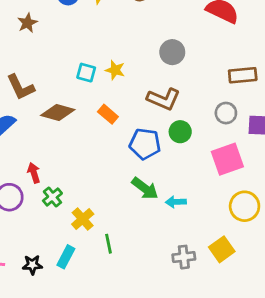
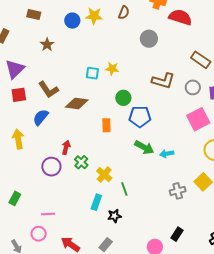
gray circle: (172, 52) -> (149, 39), moved
brown rectangle: (243, 75) -> (201, 60), turned 48
brown L-shape: (164, 99) -> (163, 81), moved
orange rectangle: (108, 114) -> (106, 125), moved, turned 56
green circle: (180, 132) -> (123, 98), moved
red arrow: (34, 173) -> (66, 147), turned 40
black star: (32, 265) -> (114, 216), moved

